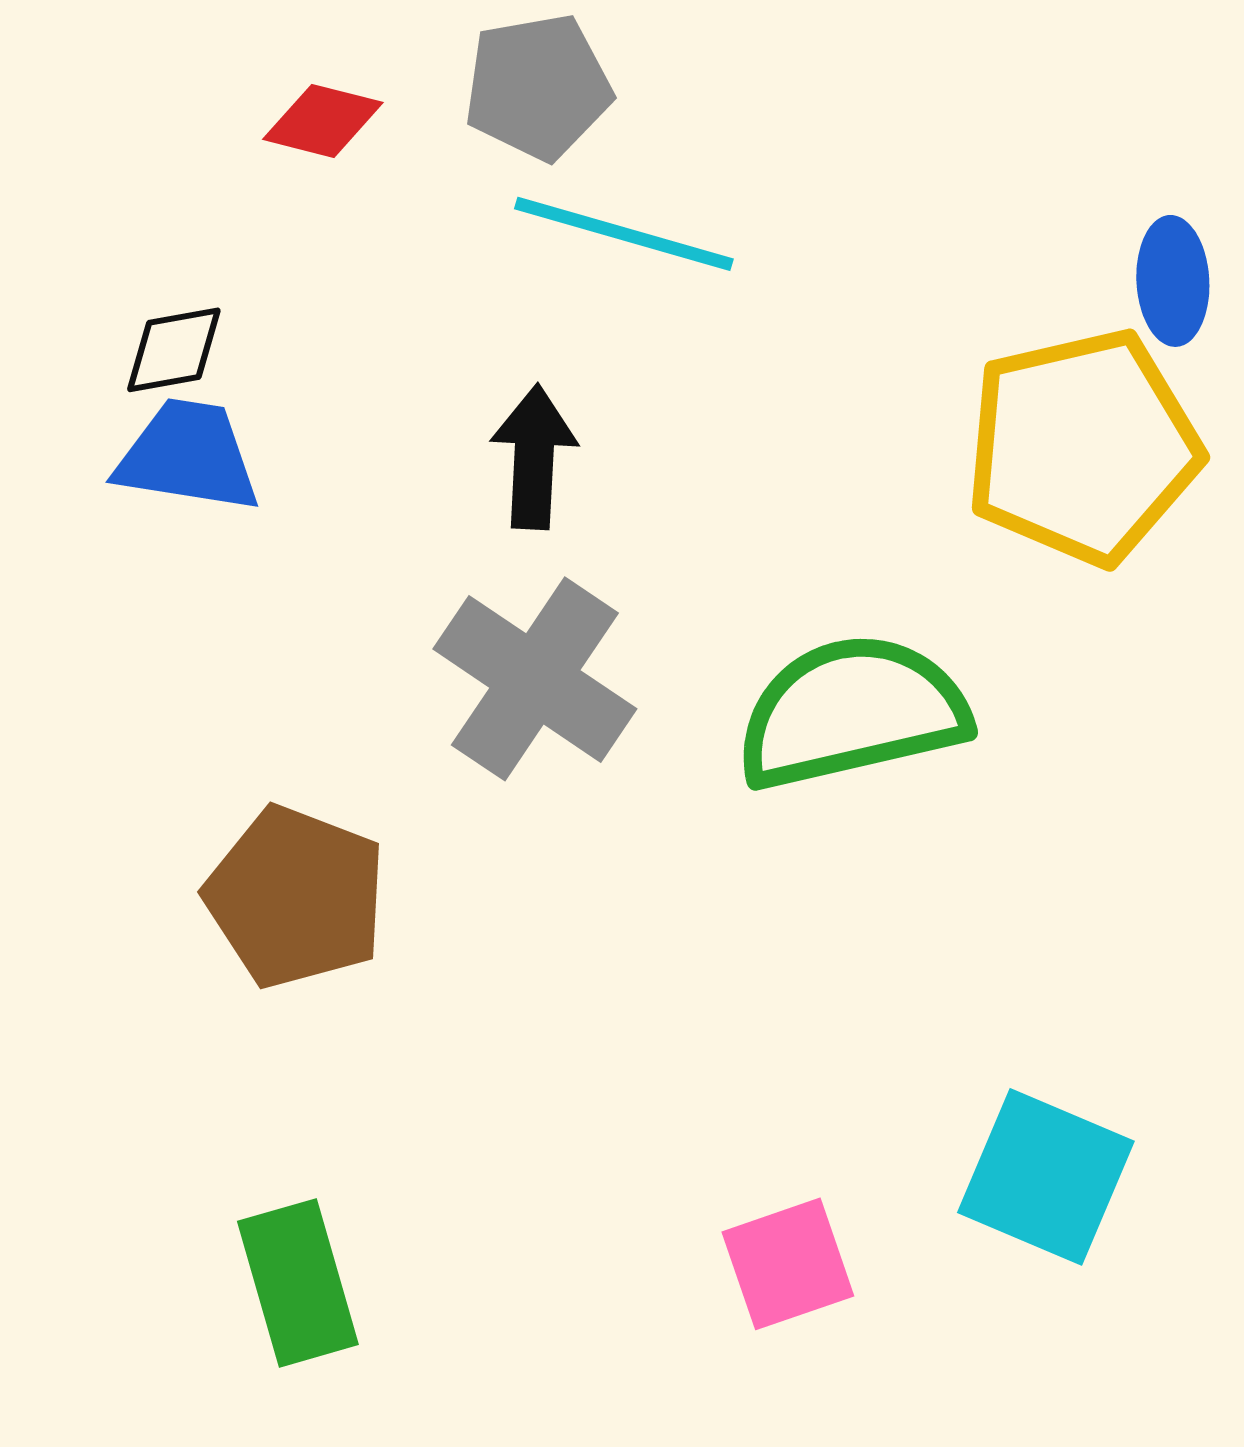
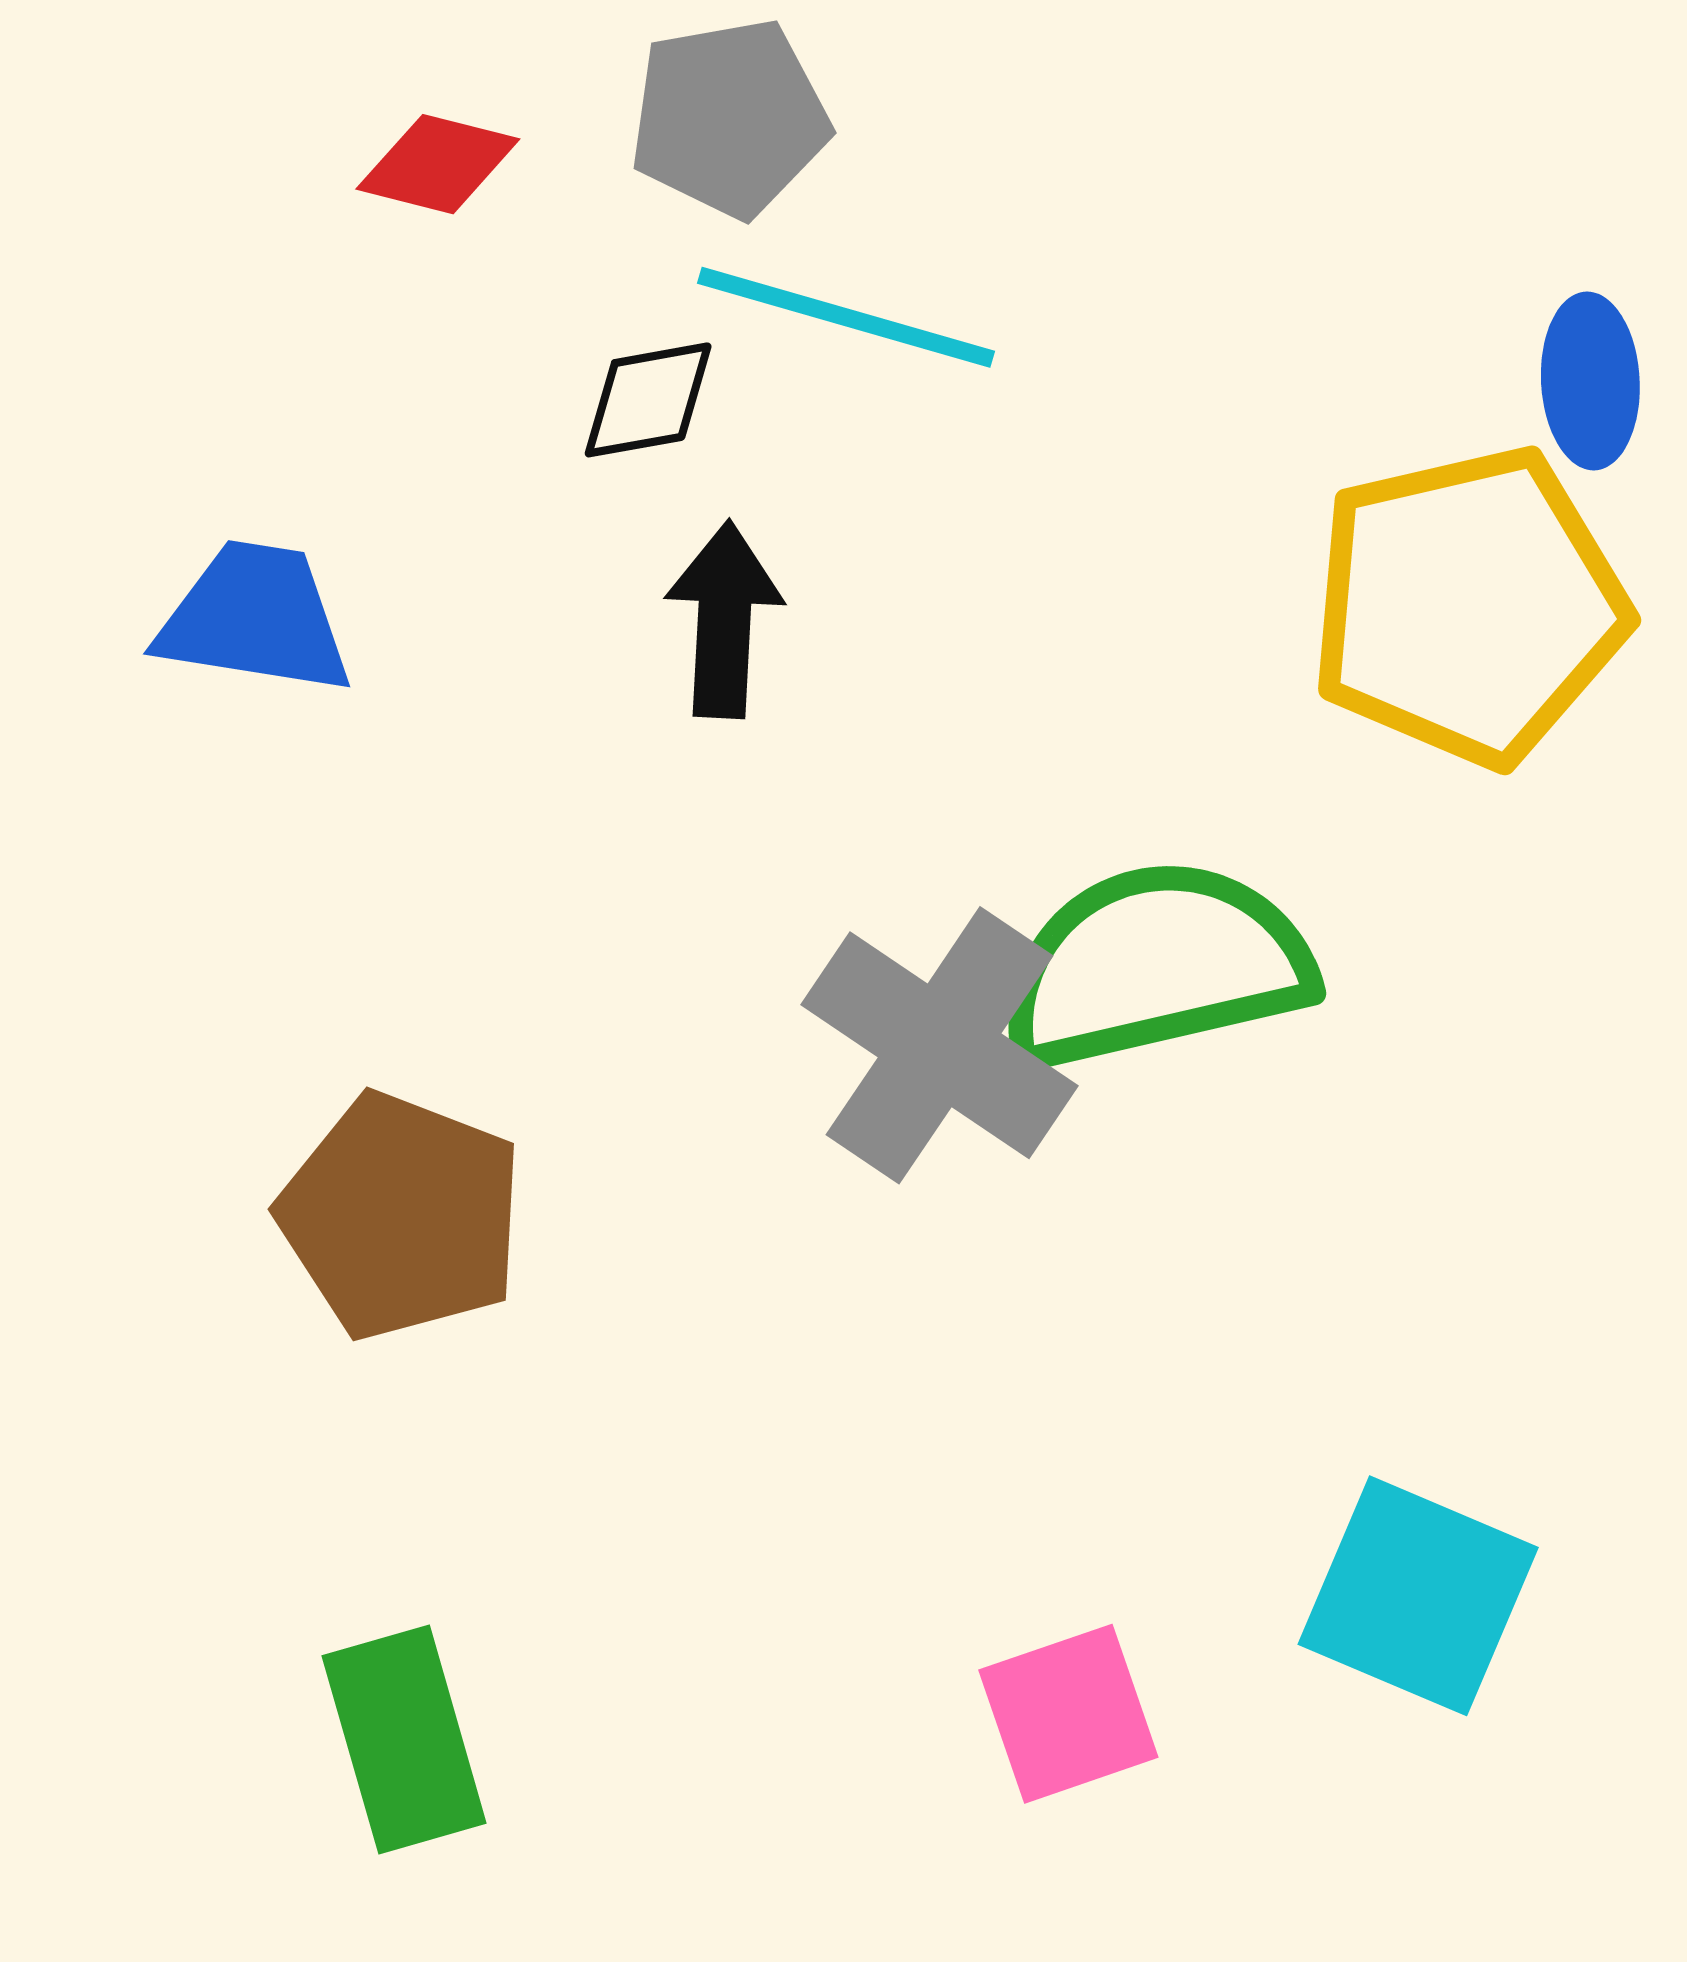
black diamond: (174, 350) -> (648, 400), moved
gray cross: (535, 679) -> (940, 1045), moved

